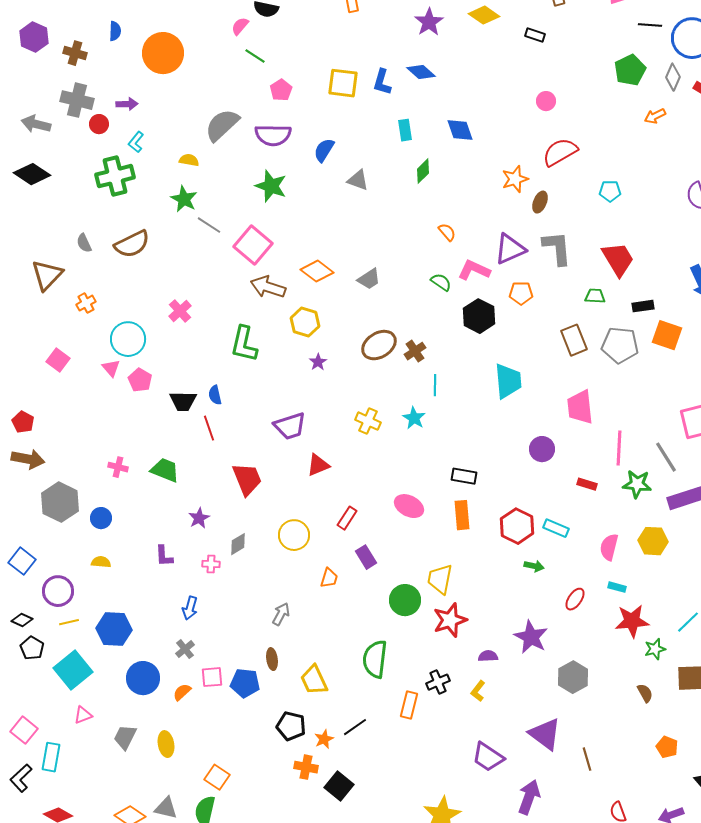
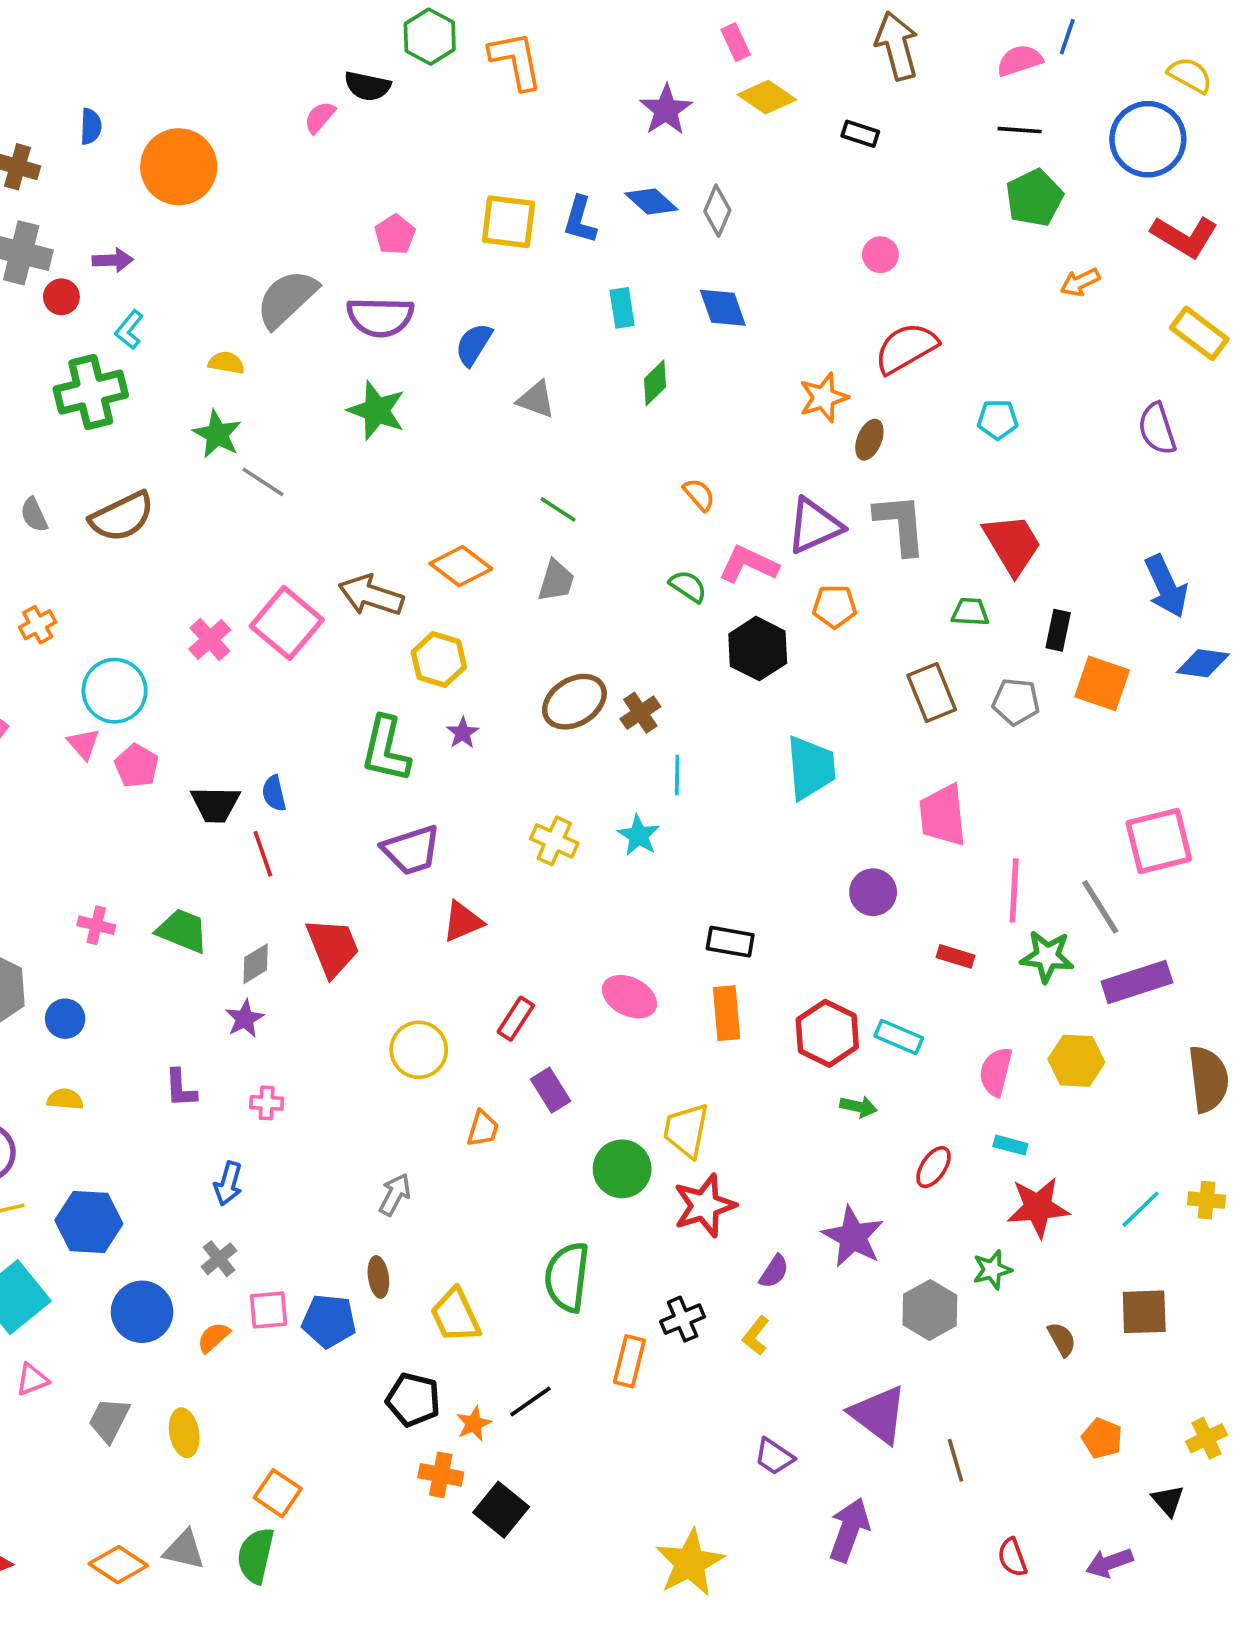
black line: (650, 25) -> (1020, 130), moved
green line: (255, 56) -> (558, 509), moved
gray diamond: (673, 77) -> (717, 211), moved
pink square: (253, 245) -> (287, 623), moved
gray trapezoid: (369, 279) -> (556, 581), turned -40
black rectangle: (643, 306) -> (1058, 630), turned -70
green L-shape: (244, 344) -> (386, 749), moved
gray pentagon: (620, 345) -> (1016, 702), size x0.7
gray diamond: (238, 544) -> (256, 964), moved
green star: (655, 649) -> (992, 1270), moved
purple semicircle: (488, 656) -> (774, 1271), turned 126
purple trapezoid: (488, 757) -> (774, 1457), size x0.7

